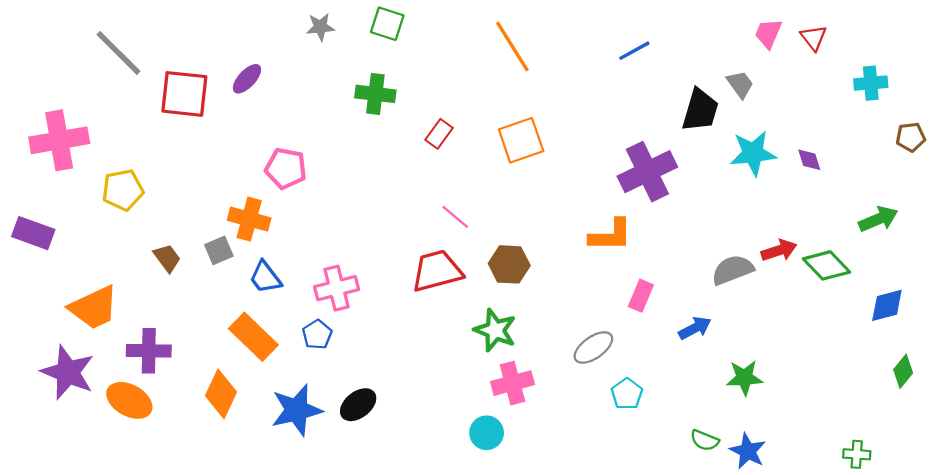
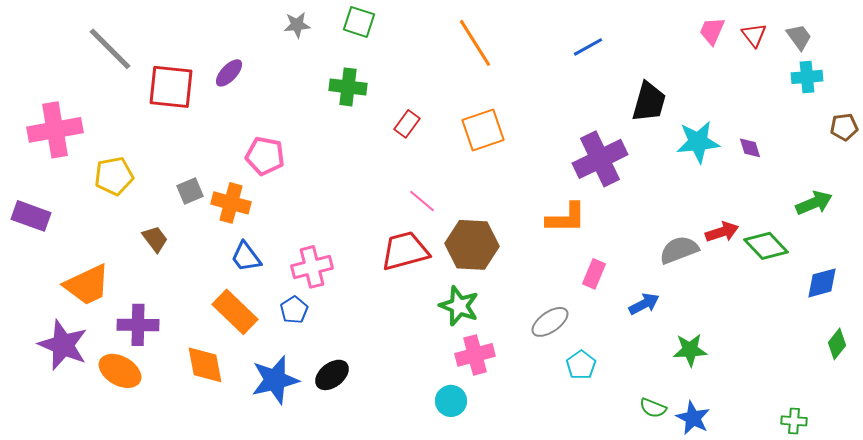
gray trapezoid: (740, 84) -> (799, 37), moved
gray square: (219, 250) -> (190, 191), moved
brown hexagon: (509, 264) -> (472, 245), size x1.4
orange diamond: (221, 394) -> (205, 365), turned -36

